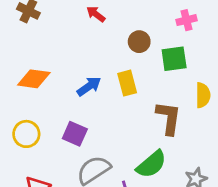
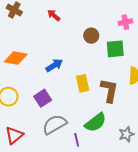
red arrow: (96, 14) -> (54, 15), moved
yellow rectangle: (127, 83) -> (83, 83), moved
purple square: (75, 134) -> (43, 98), turned 30

